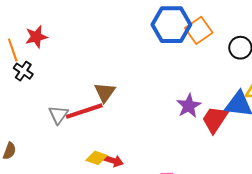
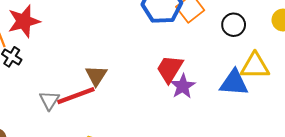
red star: (36, 37) -> (24, 21), size x1.4
red trapezoid: (215, 119) -> (170, 69), moved

